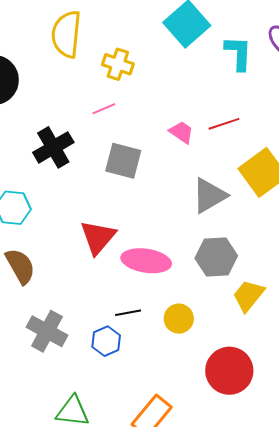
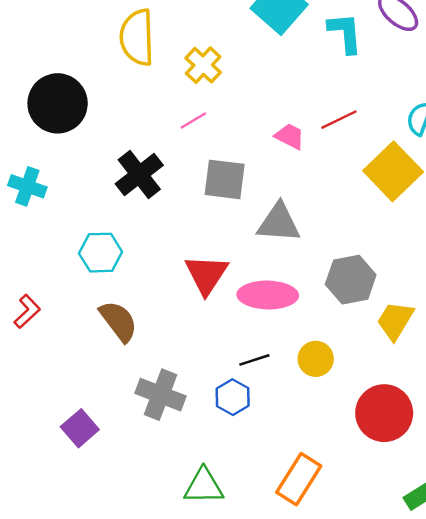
yellow cross: (118, 64) -> (203, 65), turned 32
gray triangle: (209, 196) -> (279, 223), moved, turned 42

